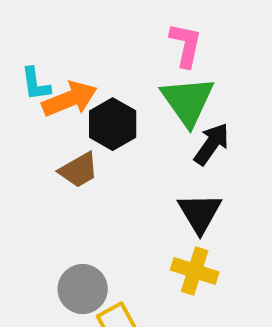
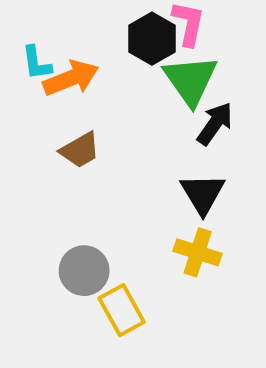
black hexagon: (113, 124) -> (152, 39), moved

